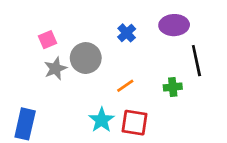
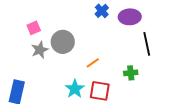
blue cross: (127, 33) -> (102, 11), moved
green cross: (173, 87) -> (131, 73), moved

